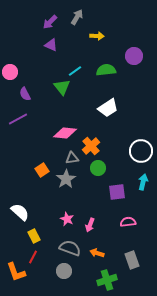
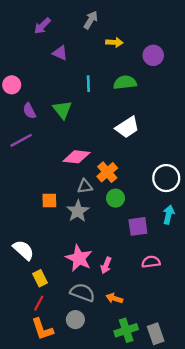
purple arrow: (50, 22) -> (42, 26), moved
purple circle: (134, 56) -> (153, 55), moved
cyan line: (75, 71) -> (88, 84), turned -56
green triangle: (62, 87) -> (62, 110), moved
orange square: (42, 170) -> (49, 200), turned 32
pink star: (67, 219) -> (79, 258), size x1.6
gray rectangle: (132, 260) -> (156, 334), moved
orange L-shape: (16, 272) -> (42, 329), moved

